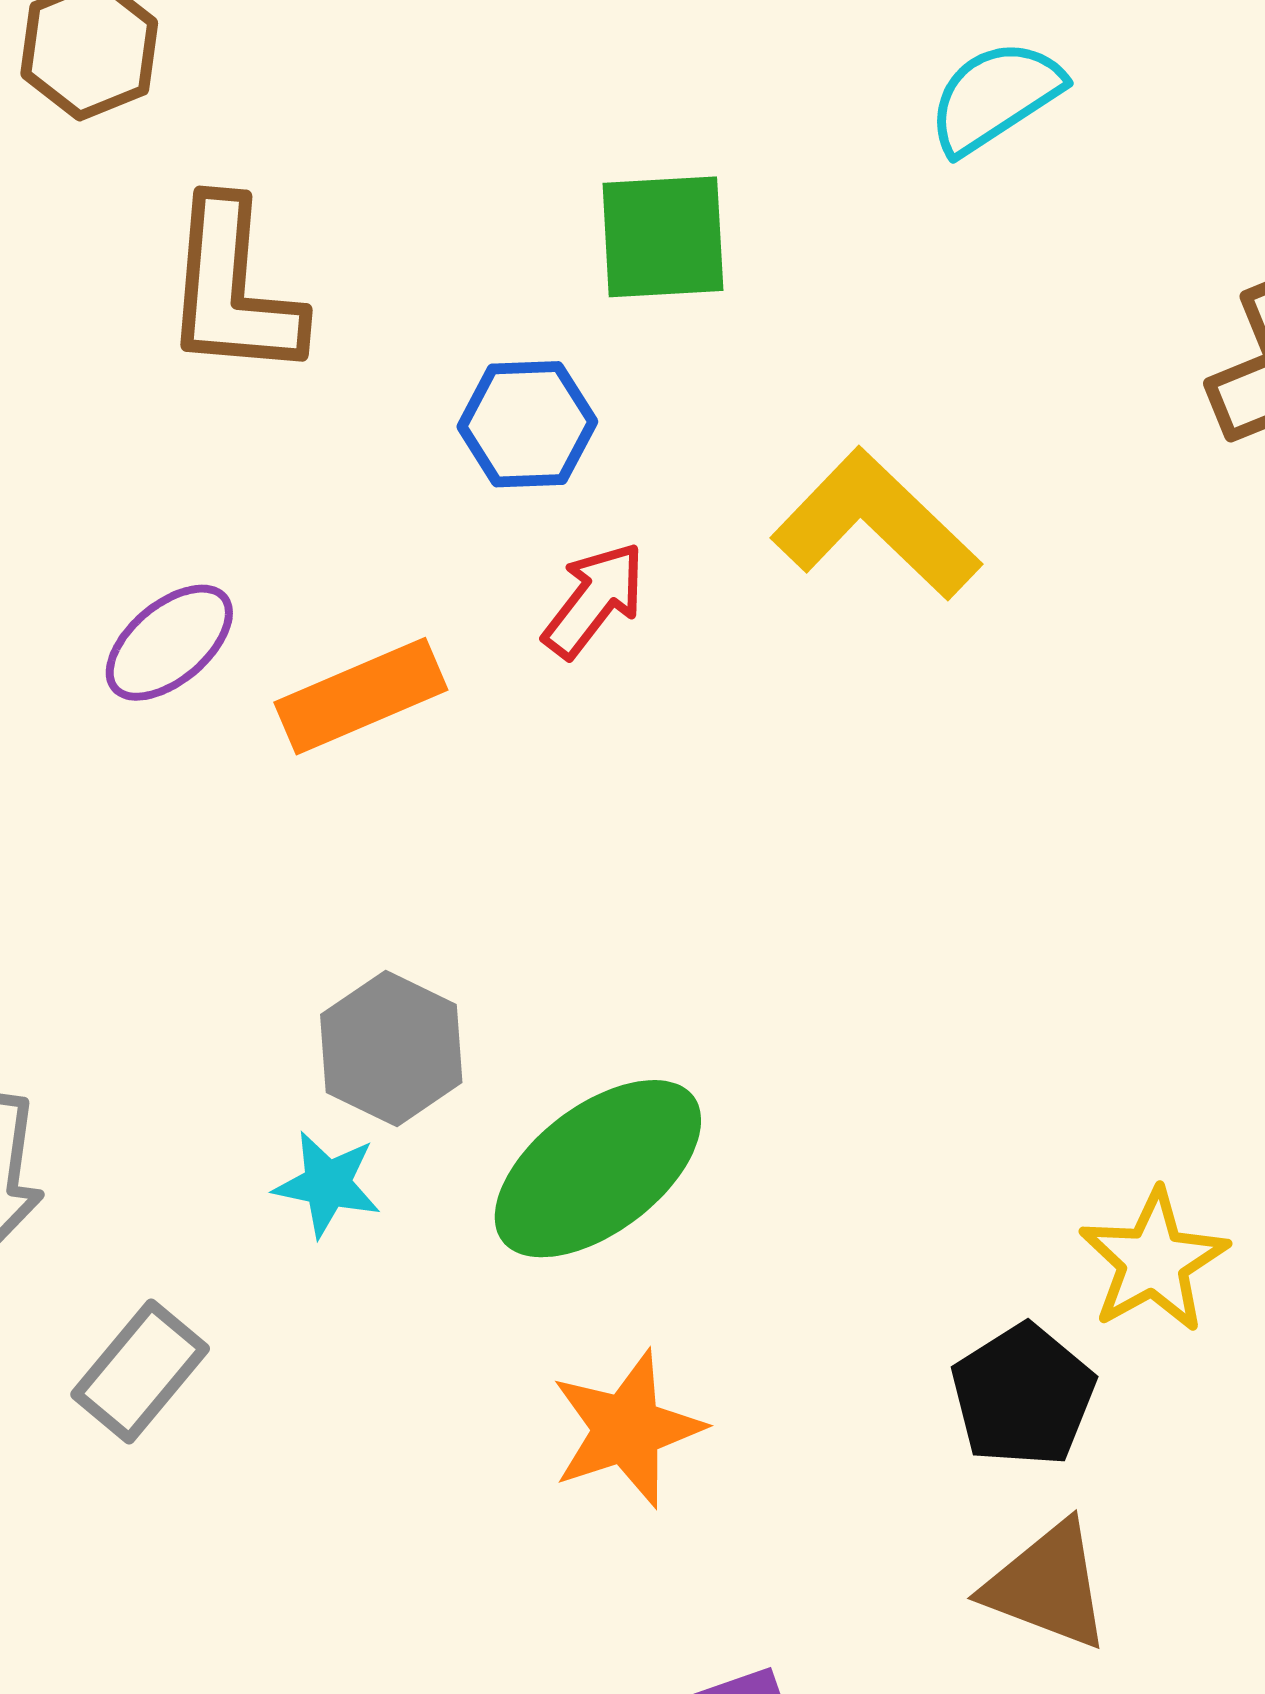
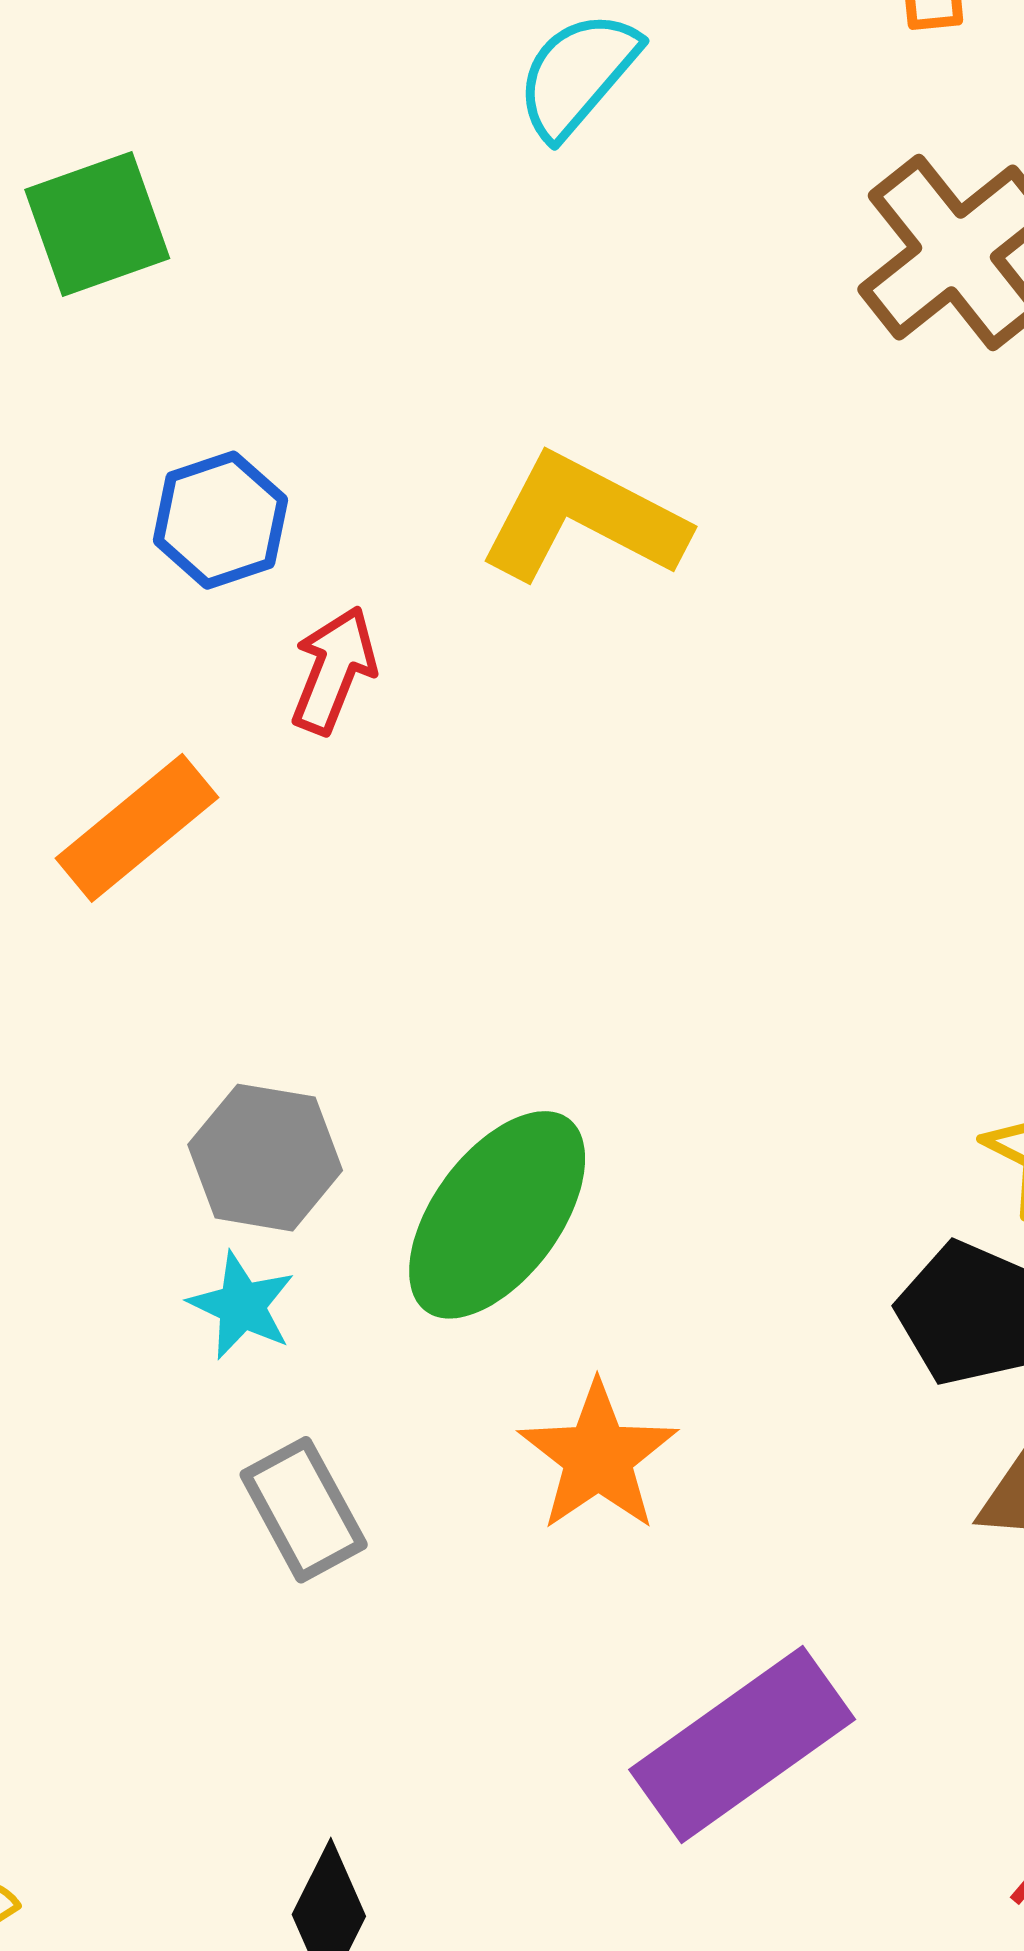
green square: (663, 237) -> (97, 224), moved
cyan star: (327, 1184) -> (242, 1306), turned 30
gray rectangle: (140, 1371) -> (304, 1510), moved, turned -52

